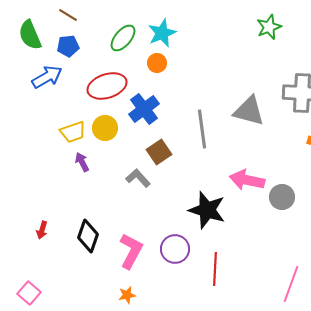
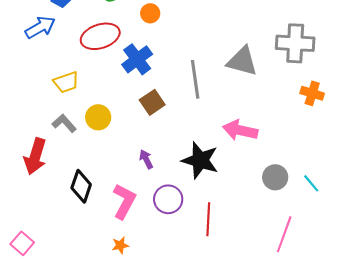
yellow circle: (105, 128) -> (98, 117), moved
purple arrow: (82, 162) -> (146, 159), moved
gray L-shape: (138, 178) -> (64, 123), moved
gray circle: (282, 197) -> (275, 177), moved
red arrow: (42, 230) -> (35, 156), moved, size x2.0

